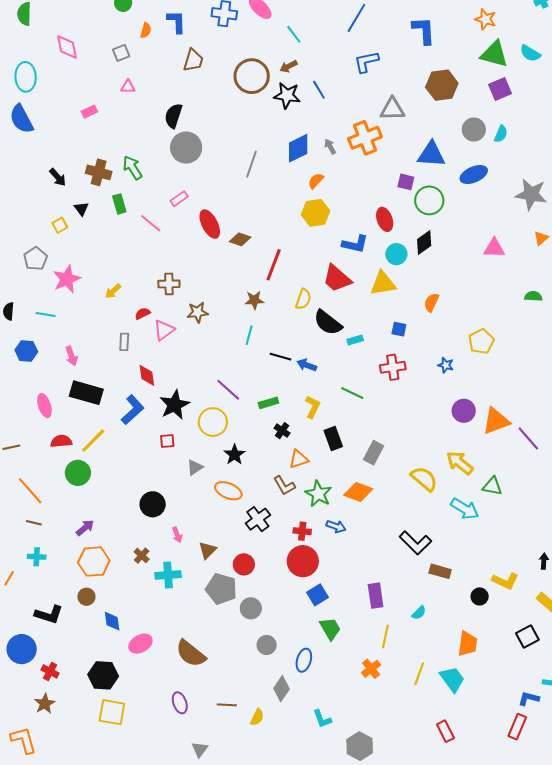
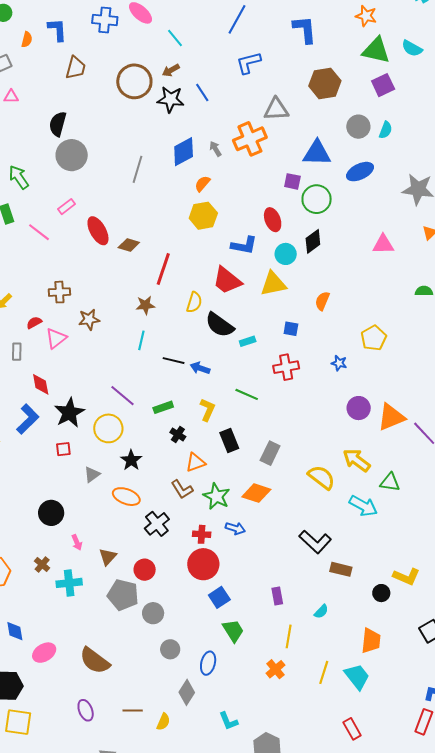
purple rectangle: (376, 596) -> (277, 596), size x0.7

